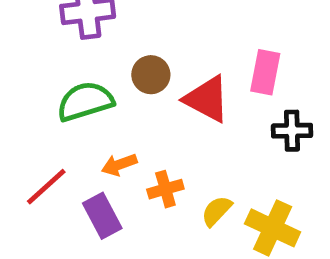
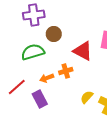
brown circle: (151, 75) -> (54, 34), moved
orange cross: (165, 189) -> (66, 71), moved

